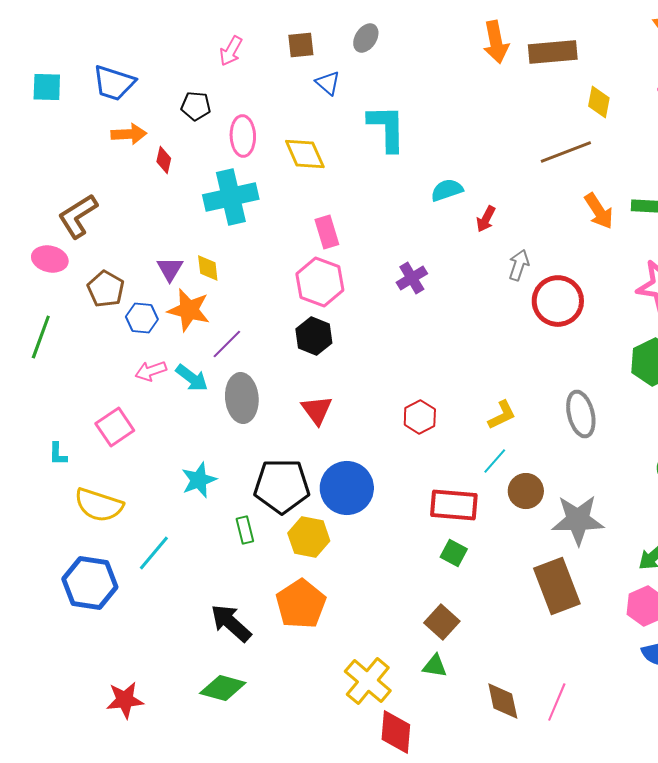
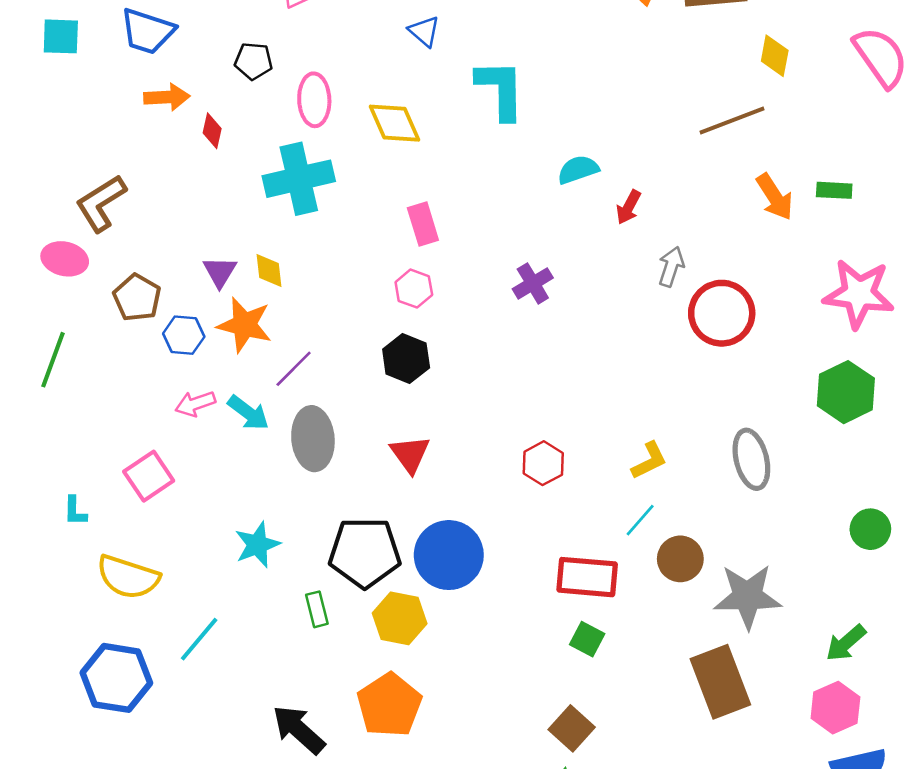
pink hexagon: (320, 282) -> (414, 289), size x0.6

